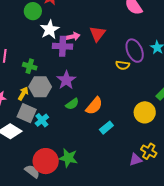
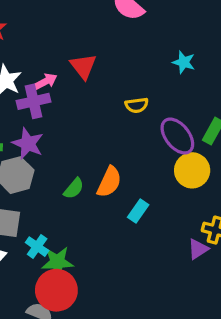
purple ellipse: (135, 51) -> (177, 136), moved
purple star: (66, 80) -> (28, 144), moved
cyan cross: (42, 120) -> (37, 247), moved
green star: (68, 158) -> (57, 262), moved

